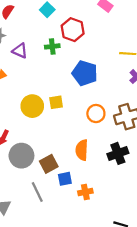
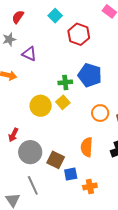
green cross: (52, 46) -> (65, 82), moved
yellow square: (56, 102) -> (63, 102), turned -32
brown square: (49, 164) -> (56, 160), turned -36
gray line: (37, 192) -> (33, 185), moved

